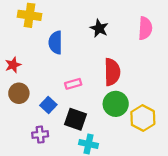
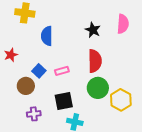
black star: (99, 28) -> (93, 30), moved
brown circle: (19, 93) -> (26, 86), moved
blue square: (48, 105) -> (39, 71), moved
black square: (76, 119) -> (64, 101), turned -30

